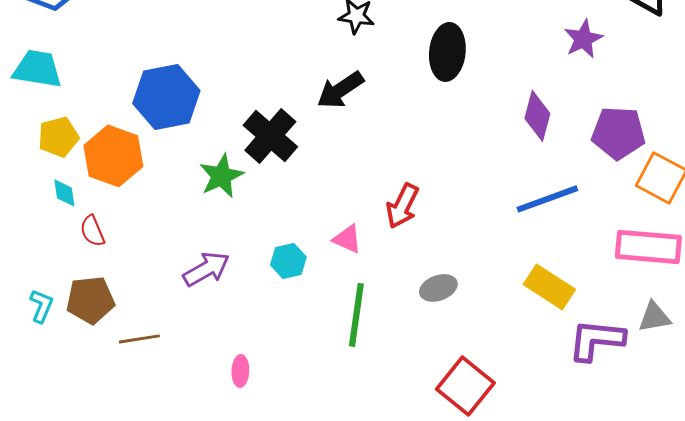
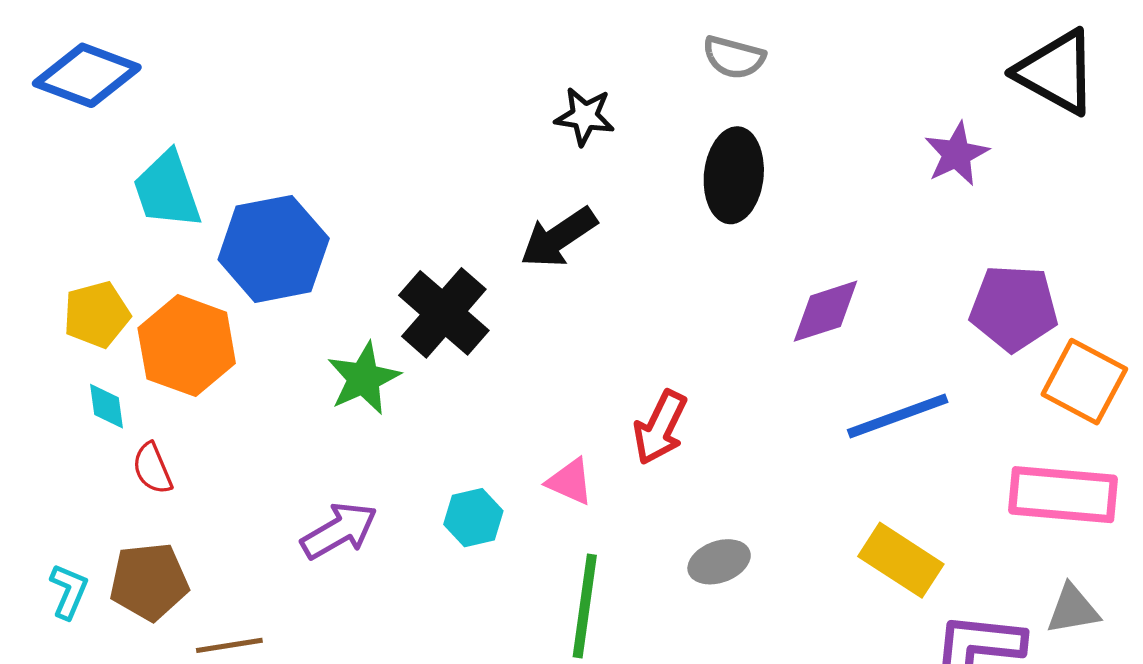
cyan trapezoid: (37, 69) -> (167, 190), moved, turned -118
purple diamond: (537, 116) -> (826, 311), moved, turned 57

